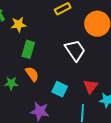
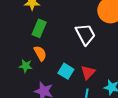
green star: (11, 83) -> (26, 66), moved
red triangle: (91, 86) -> (88, 72), moved

